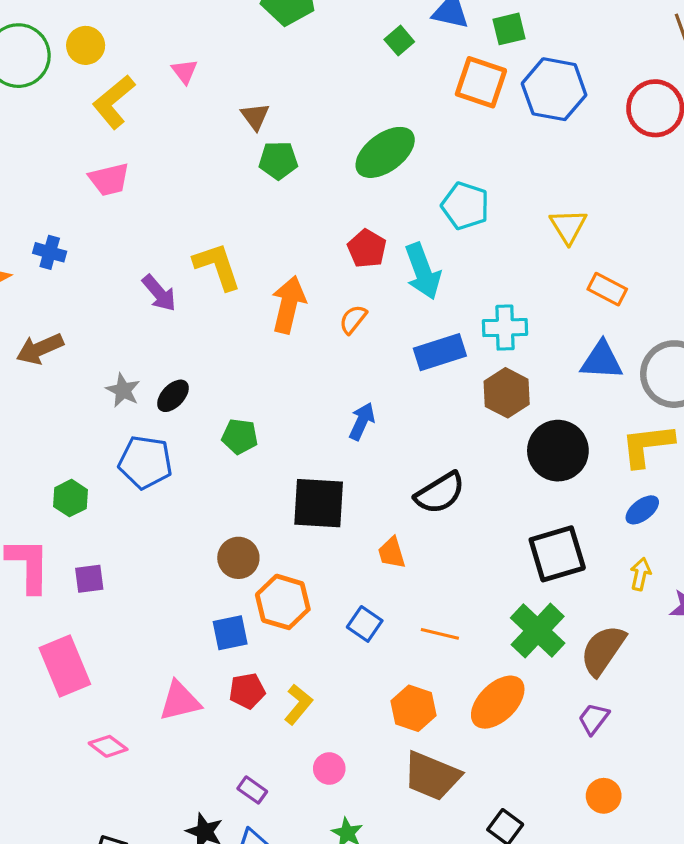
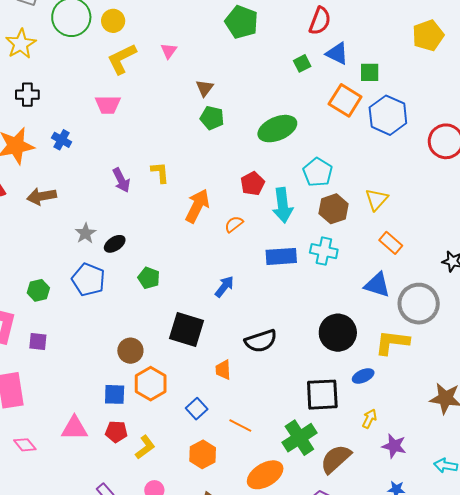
yellow L-shape: (217, 266) -> (160, 173), size x0.7
brown hexagon: (507, 393) -> (334, 209), moved
blue ellipse: (642, 510) -> (363, 376), moved
orange hexagon: (413, 708) -> (203, 454), moved

